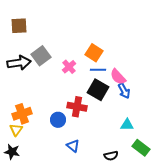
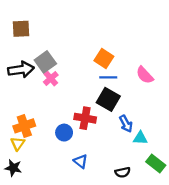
pink cross: (69, 67) -> (51, 78), moved
pink semicircle: (118, 77) -> (145, 75), moved
blue arrow: (124, 91) -> (126, 124), moved

